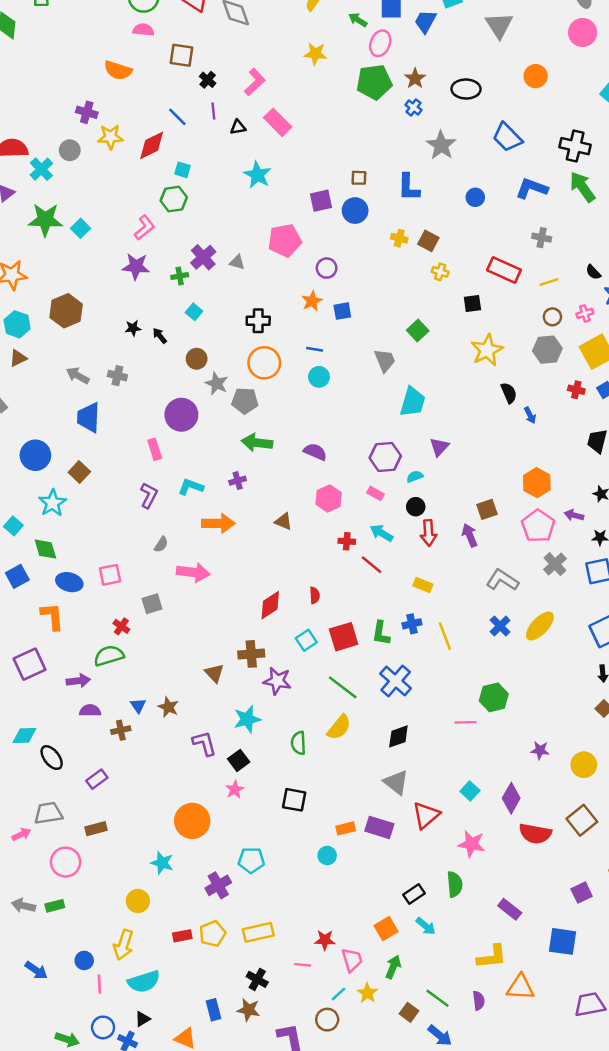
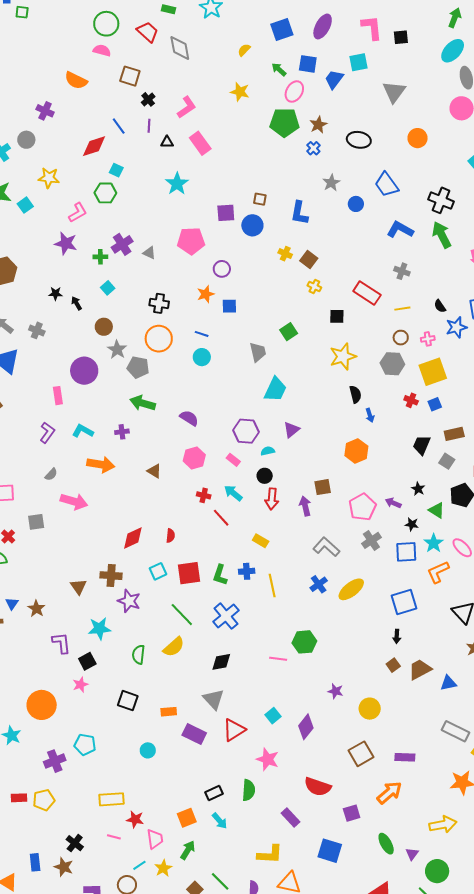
yellow star: (110, 137) -> (49, 178), moved
gray star: (441, 145) -> (331, 183), size x0.7
blue circle: (475, 197) -> (356, 204), moved
orange hexagon: (537, 483) -> (356, 451), moved
orange rectangle: (346, 828) -> (169, 712), moved
red semicircle: (535, 834) -> (318, 787), moved
yellow rectangle: (258, 932) -> (111, 799), moved

